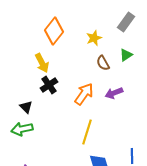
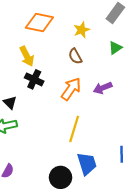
orange diamond: (54, 31) -> (39, 22), turned 64
brown semicircle: (103, 63) -> (75, 56), moved
black cross: (49, 85) -> (34, 79), turned -30

